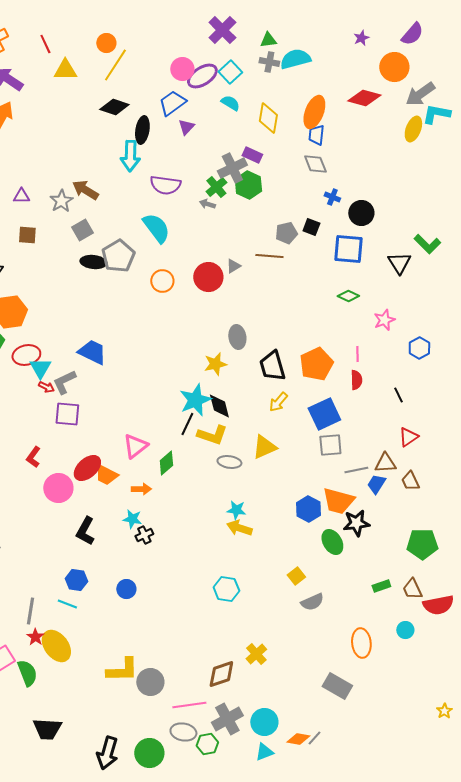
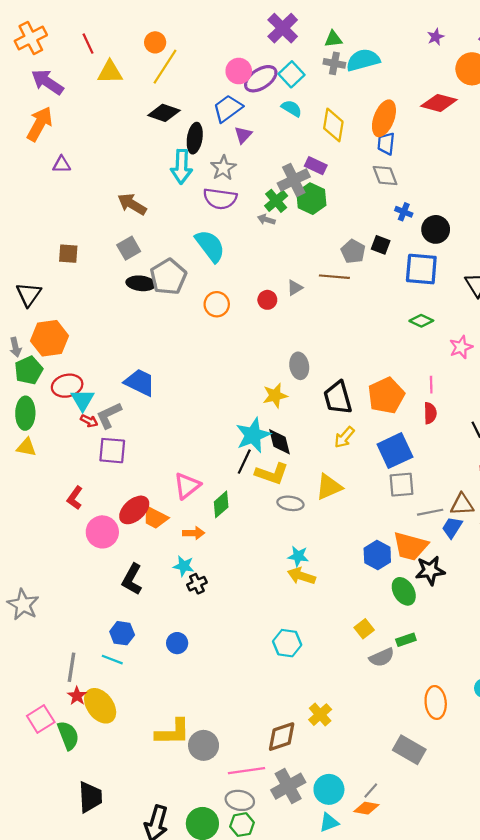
purple triangle: (21, 196) -> (62, 165), moved
gray star: (61, 201) -> (223, 168), moved
gray pentagon: (286, 233) -> (353, 251), turned -30
red circle: (208, 277) -> (267, 300), size x0.6
green rectangle: (381, 586) -> (406, 640), moved
black trapezoid: (47, 729) -> (90, 797), turned -96
gray line: (314, 738) -> (371, 790), moved
green hexagon: (207, 744) -> (242, 825), moved

